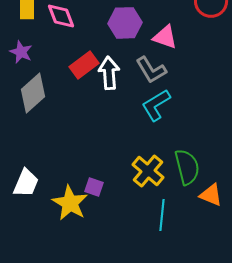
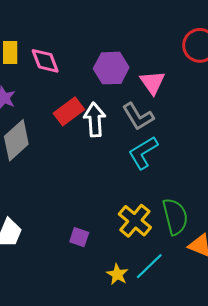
pink triangle: (165, 37) -> (152, 83), turned 36
yellow star: (70, 203) -> (117, 274), moved, size x0.6
cyan line: (162, 215) -> (149, 266), turned 40

